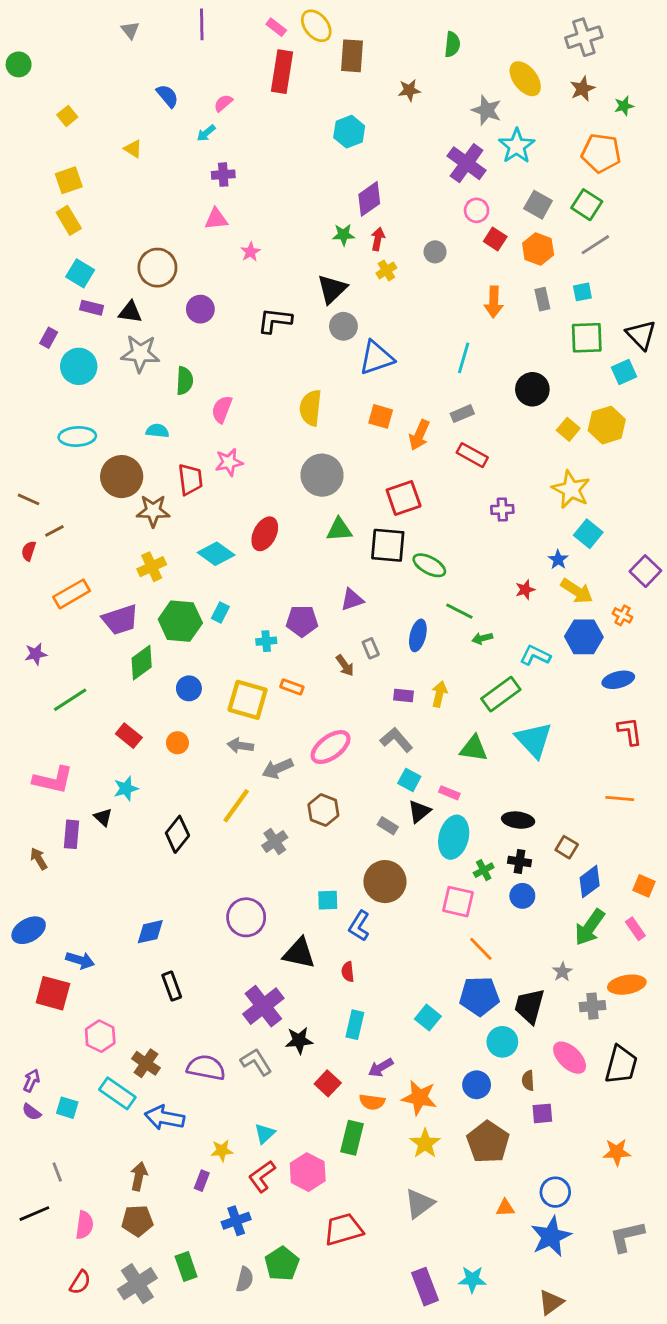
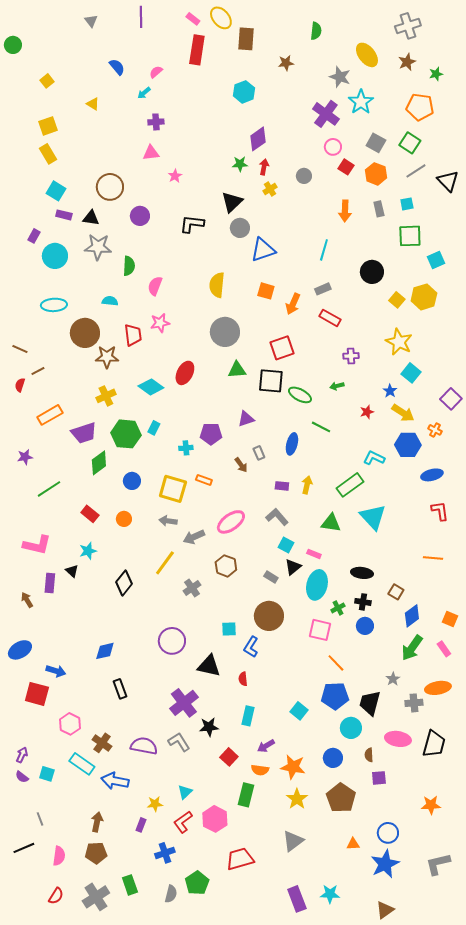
black triangle: (641, 335) -> (448, 181), moved
green arrow: (482, 638) -> (337, 386), moved
pink ellipse: (570, 1058) -> (398, 739), turned -35

